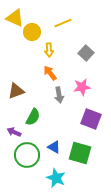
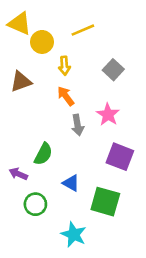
pink star: (82, 87) -> (108, 114), turned -30
brown triangle: (16, 91) -> (21, 82), moved
blue triangle: (54, 147) -> (71, 183), moved
green circle: (27, 155) -> (35, 204), size x0.7

